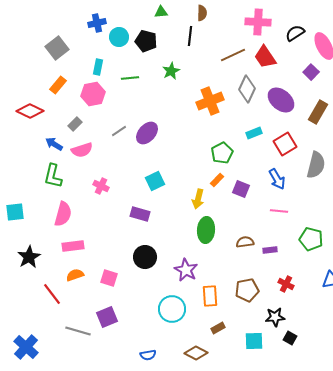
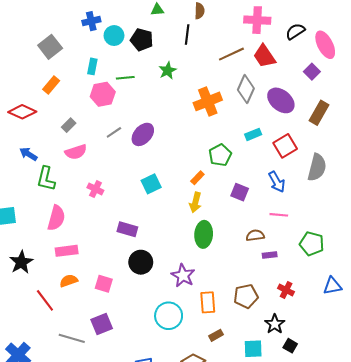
pink hexagon: (93, 94) -> (103, 94), moved
blue arrow: (54, 144) -> (28, 154), moved
orange rectangle: (217, 180) -> (197, 178), moved
purple rectangle: (140, 214) -> (127, 229), moved
brown semicircle: (245, 242) -> (255, 235), moved
black star: (275, 317) -> (275, 324), turned -30

